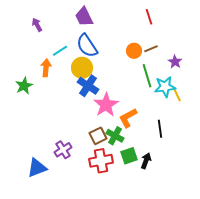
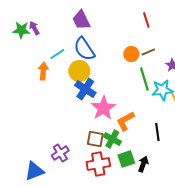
green star: (24, 86) -> (21, 30), moved, turned 30
brown square: (98, 136) -> (95, 139), turned 36

